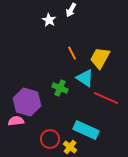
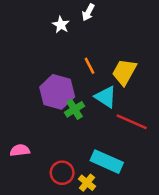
green cross: (60, 88) -> (75, 109), turned 35
purple hexagon: (27, 102) -> (57, 92), moved

